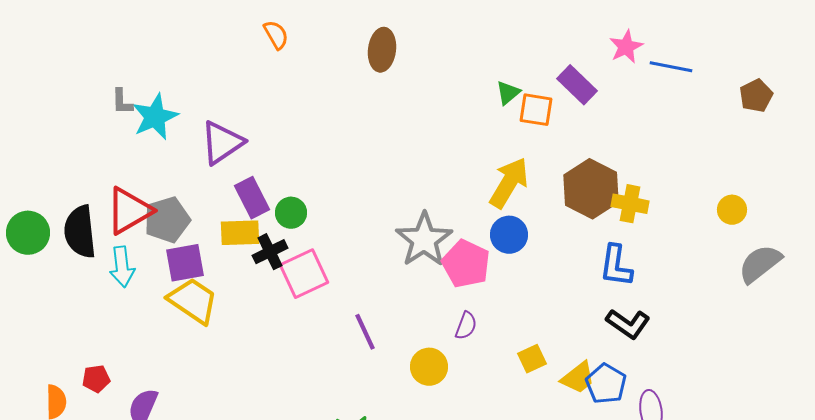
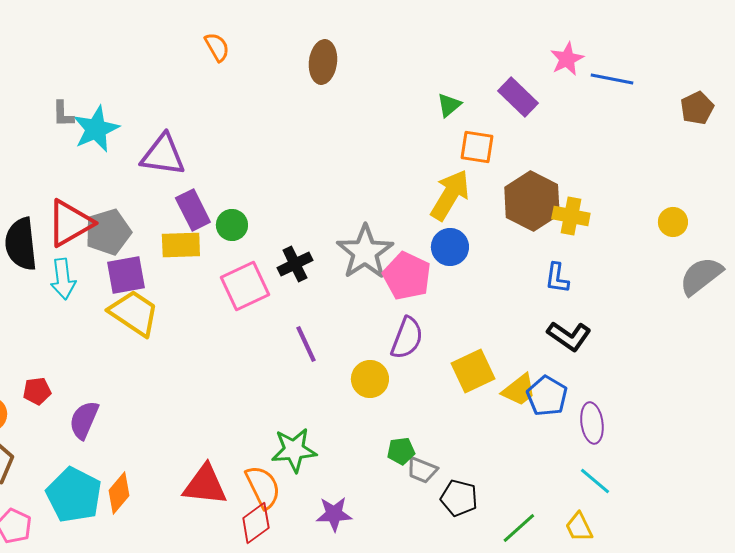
orange square: (536, 110) -> (477, 147), moved
purple triangle: (222, 143) -> (163, 155), turned 42
black cross: (270, 252) -> (295, 264), moved
blue L-shape: (616, 266) -> (557, 278), size x0.7
purple semicircle: (466, 326) -> (407, 338), size x1.5
yellow square: (532, 359) -> (473, 371), size x1.5

